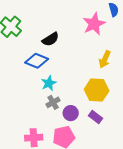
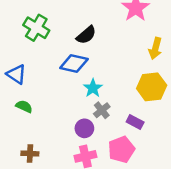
purple circle: (71, 113) -> (84, 128), moved
purple rectangle: (96, 117) -> (135, 122), moved

